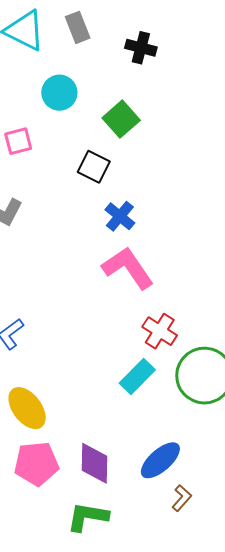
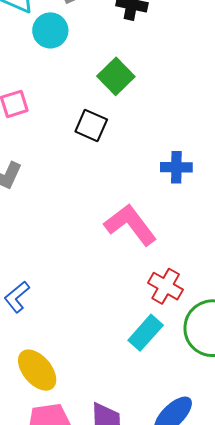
cyan circle: (59, 93) -> (50, 30), moved
blue cross: (120, 216) -> (176, 167), moved, turned -36

